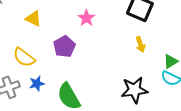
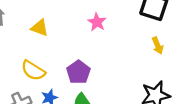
purple pentagon: (64, 47) -> (78, 72), moved

